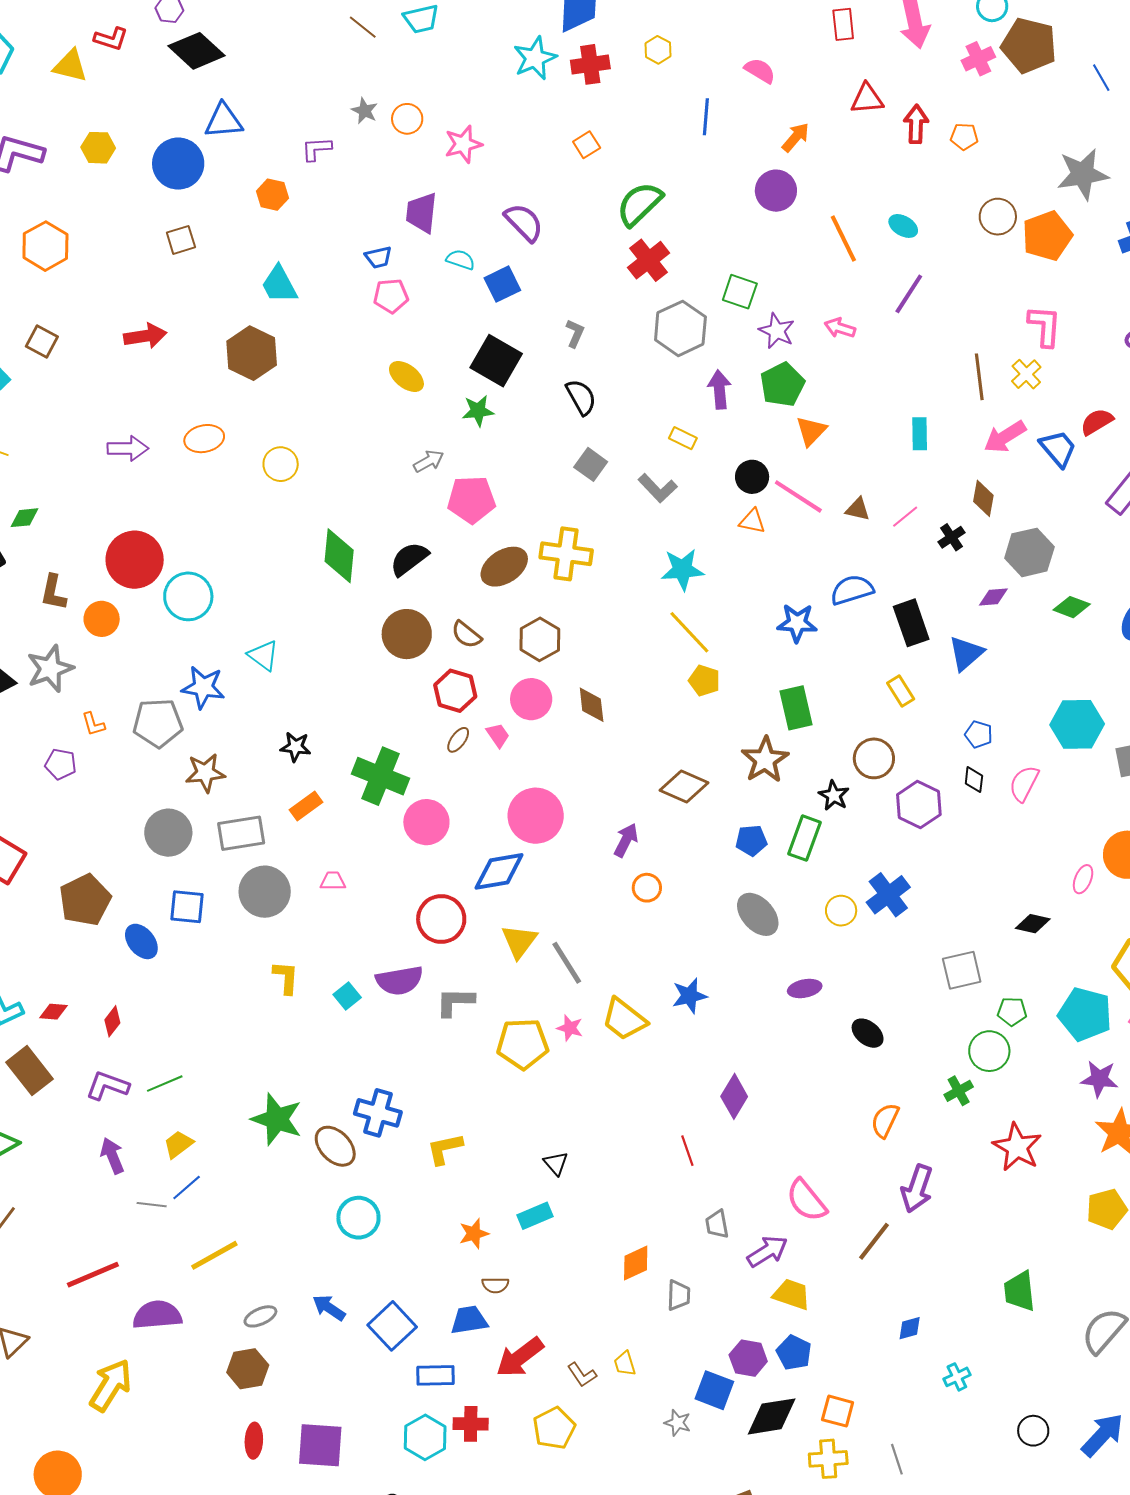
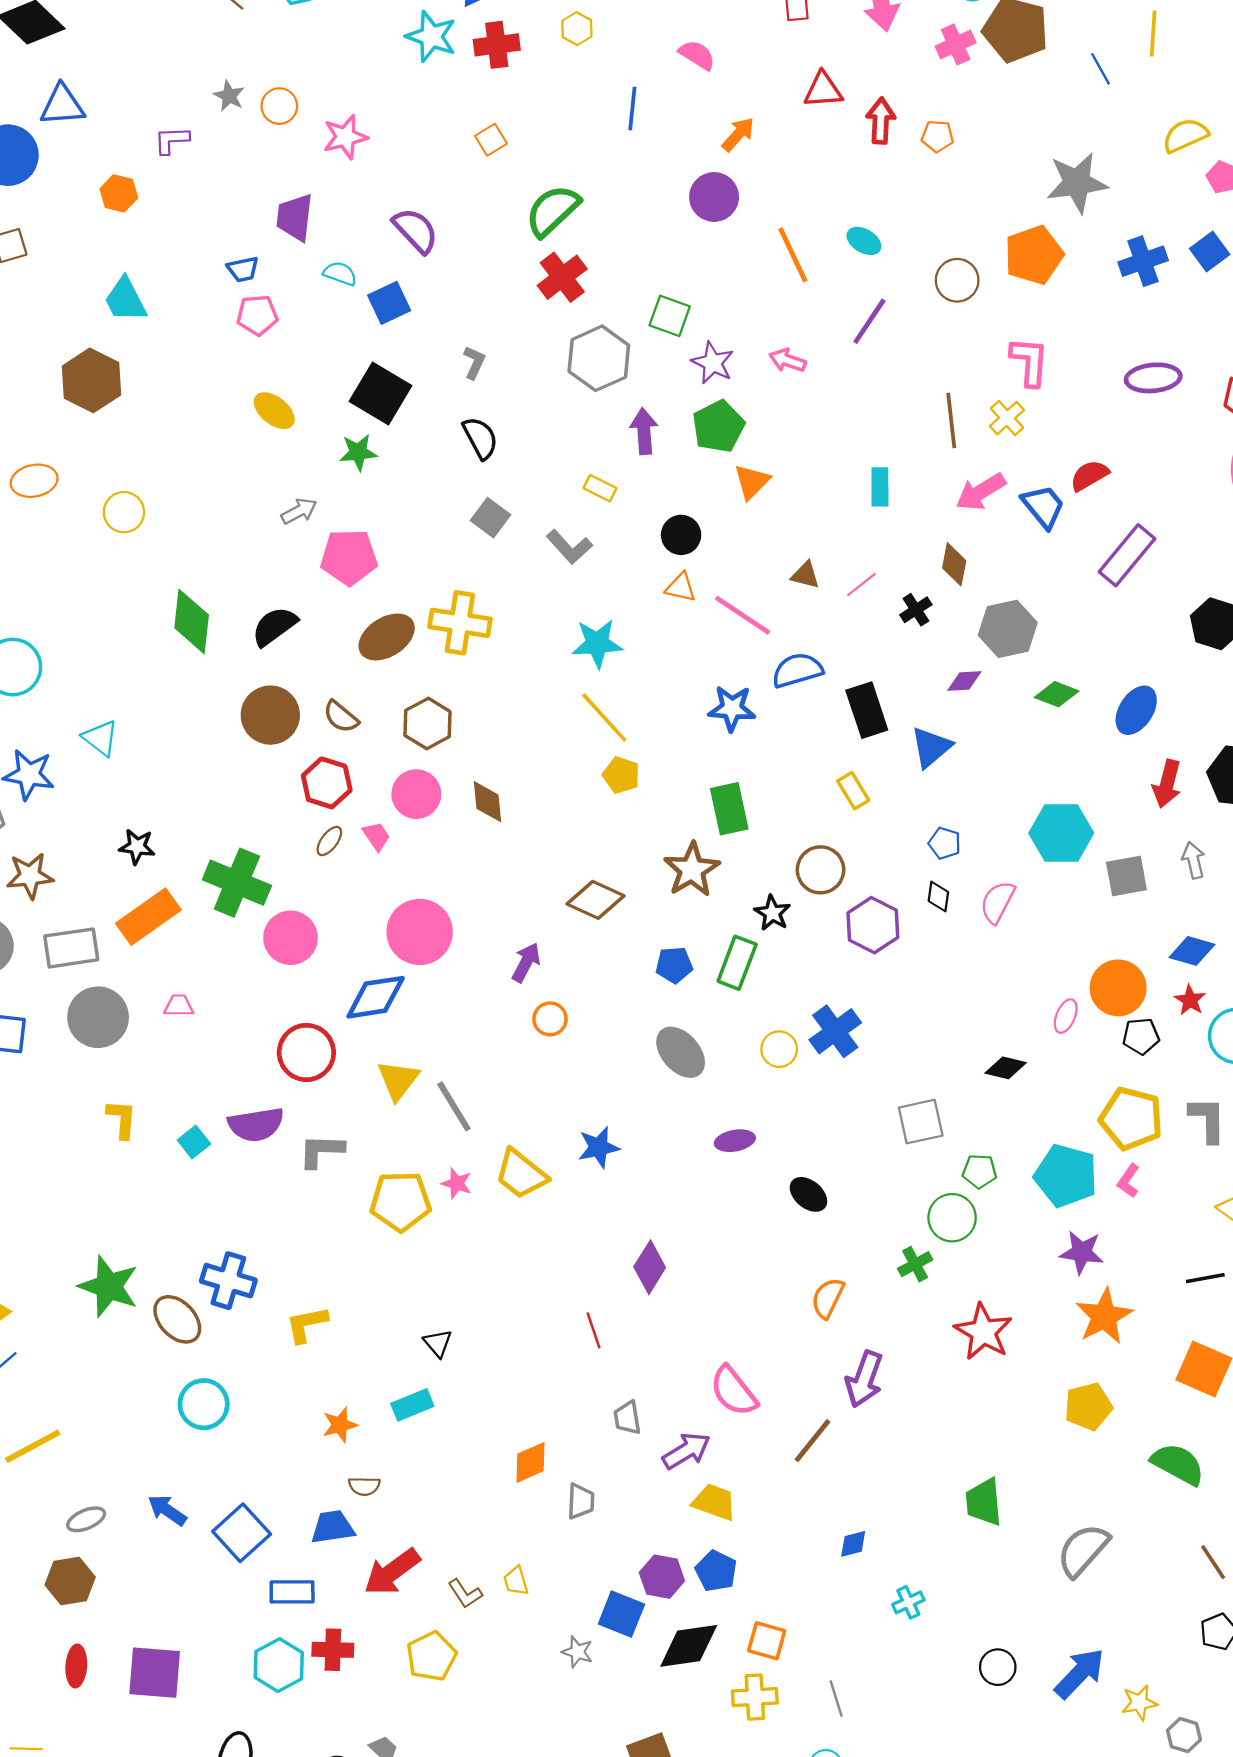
cyan star: (535, 58) -> (431, 37), turned -30
brown circle: (998, 217) -> (957, 280), moved
pink line: (798, 496) -> (743, 615), moved
orange rectangle: (306, 806) -> (148, 917), size x1.6

